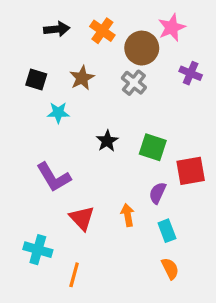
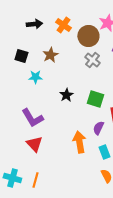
gray cross: (134, 83) -> (92, 60), moved
orange arrow: (128, 215) -> (79, 142), size x1.5
red triangle: (82, 218) -> (34, 144), moved
cyan cross: (38, 250) -> (12, 178), moved
orange line: (74, 275) -> (35, 180), moved

